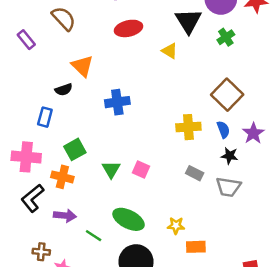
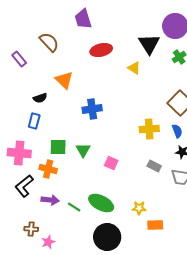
black semicircle: (64, 90) -> (40, 98), moved
green square: (75, 149) -> (58, 147), turned 30
green triangle: (111, 169) -> (83, 150), moved
green line: (94, 236) -> (74, 207), moved

